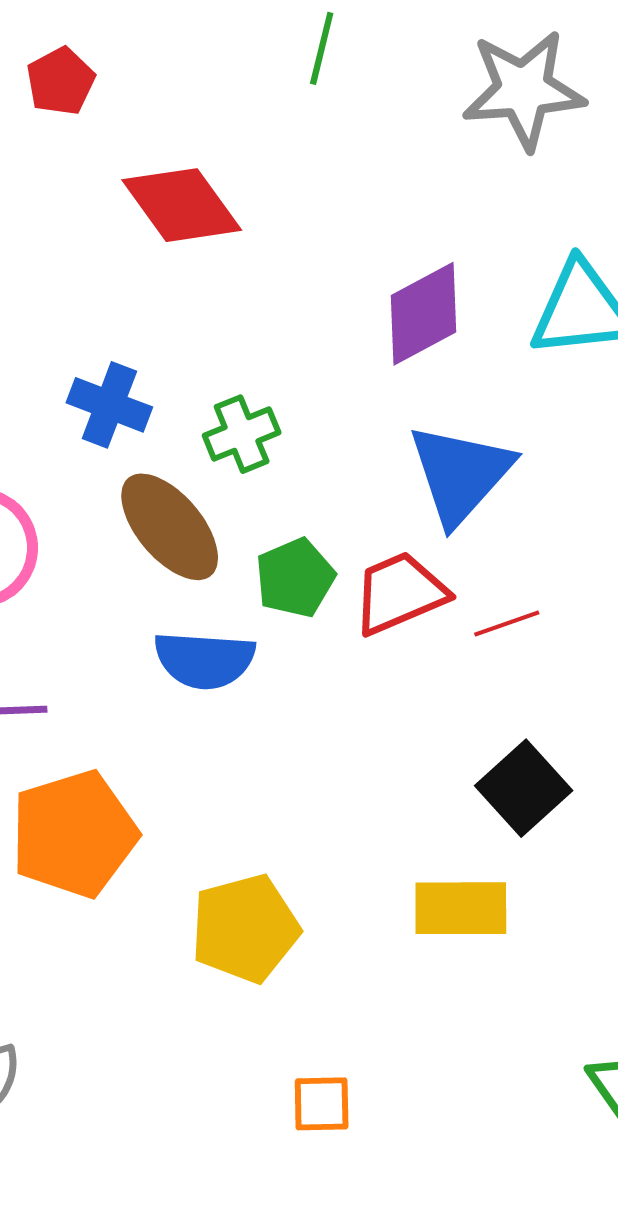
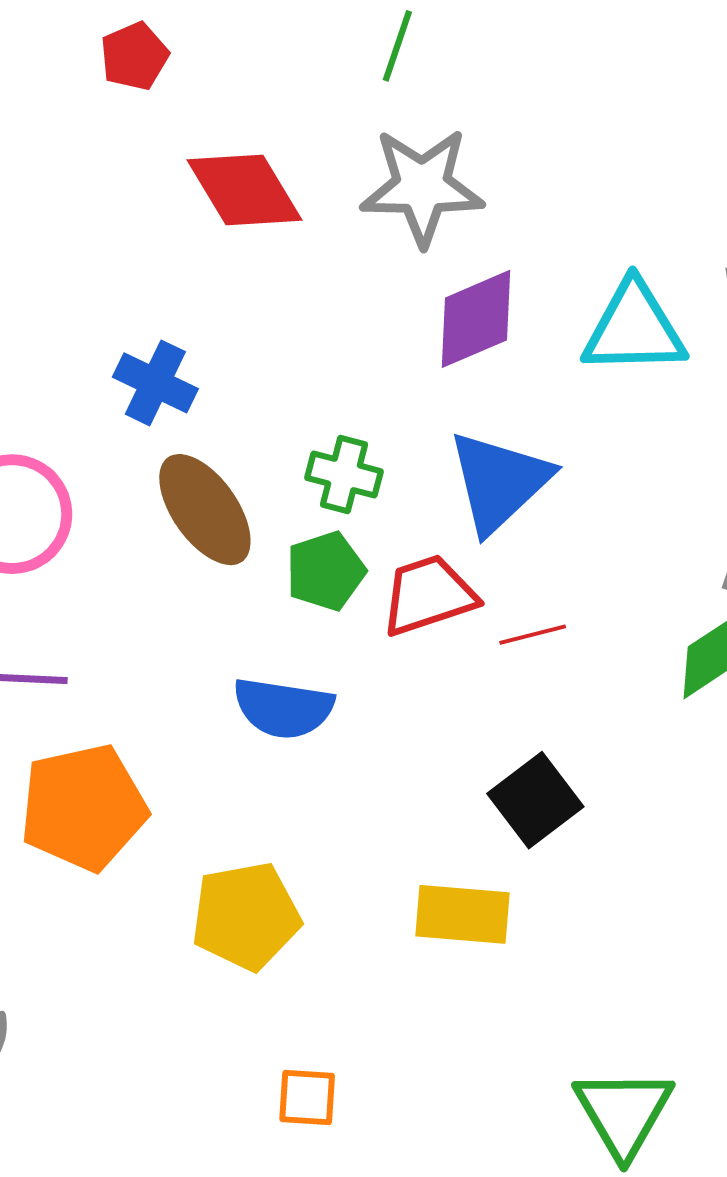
gray star: (524, 90) -> (422, 187), moved
green cross: (242, 434) -> (344, 475), moved, turned 32
blue semicircle: (204, 660) -> (283, 708), moved

